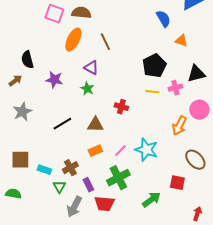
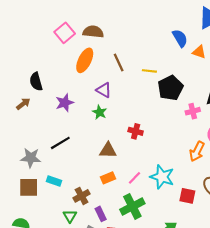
pink square: (54, 14) -> (65, 33), turned 30
orange triangle: (181, 41) -> (199, 52), moved
purple star: (54, 80) -> (65, 103), turned -30
yellow line: (152, 92) -> (149, 71), moved
gray star: (22, 112) -> (31, 158), moved, turned 30
black line: (62, 124) -> (60, 143), moved
cyan rectangle: (44, 170) -> (54, 181), moved
red square: (177, 183) -> (187, 196), moved

